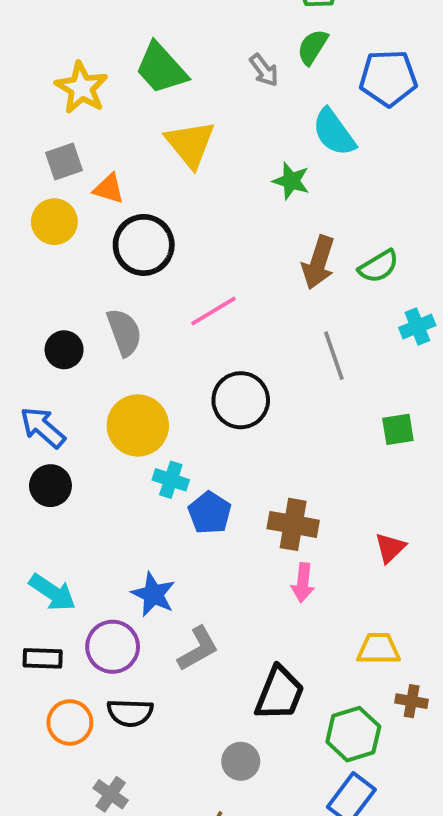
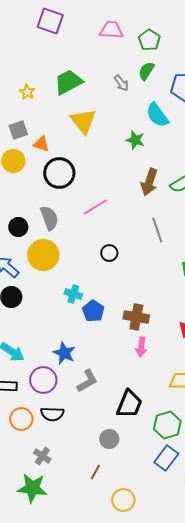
green trapezoid: (161, 68) -> (68, 82), turned 104
yellow star: (82, 88) -> (27, 92), size x0.6
black circle: (241, 400) -> (109, 253), size x0.6
yellow circle: (138, 425) -> (43, 255), moved

